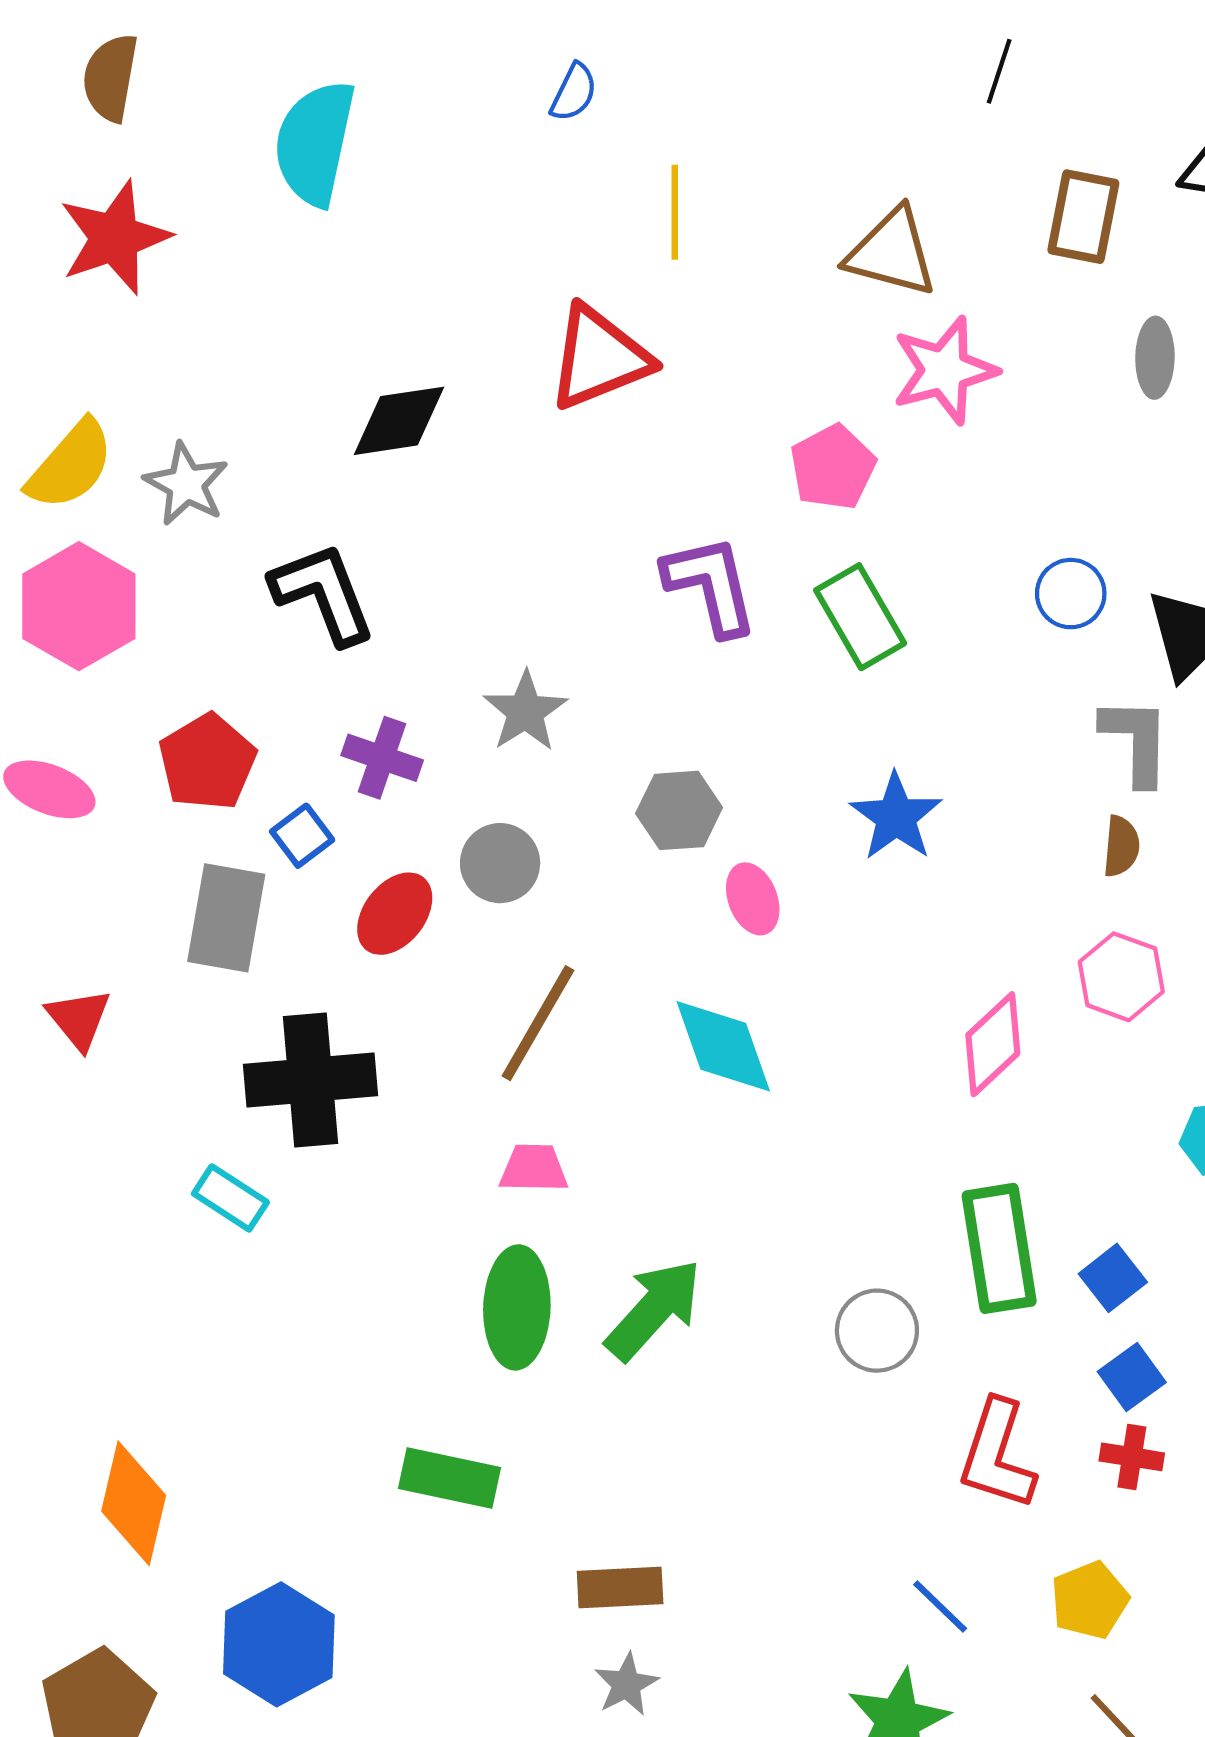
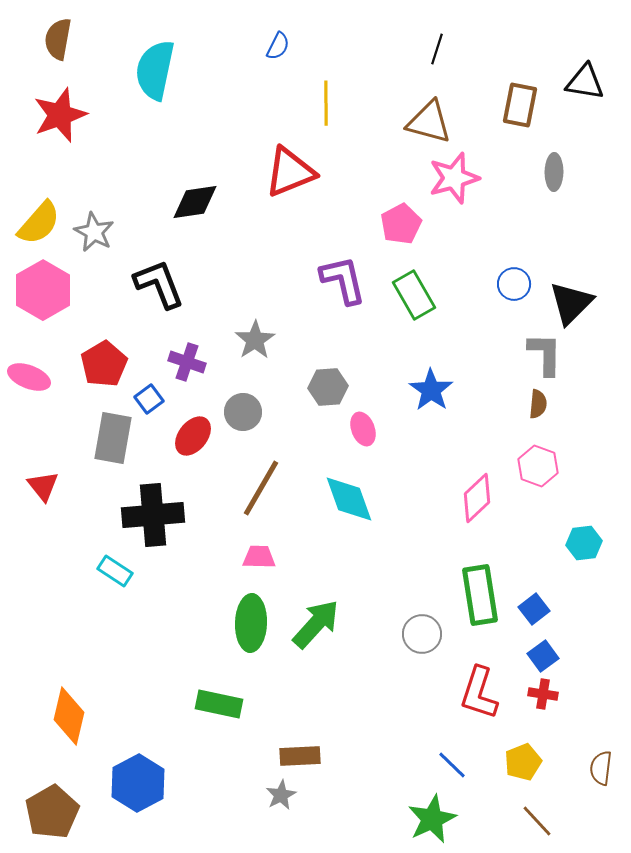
black line: (999, 71) -> (437, 49), moved
gray star: (626, 1684) -> (281, 795), moved

